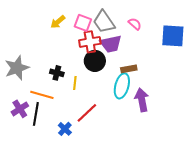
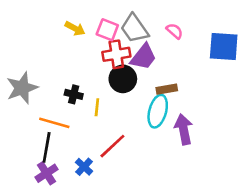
yellow arrow: (58, 22) -> (75, 28), turned -112
purple trapezoid: (111, 44) -> (143, 57), turned -40
purple cross: (20, 109) -> (47, 173), moved

